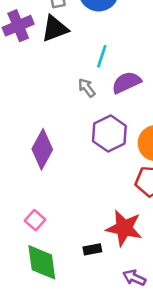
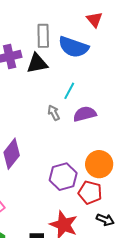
purple hexagon: (109, 133) -> (63, 177), moved

